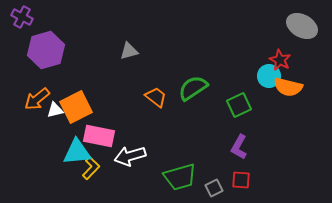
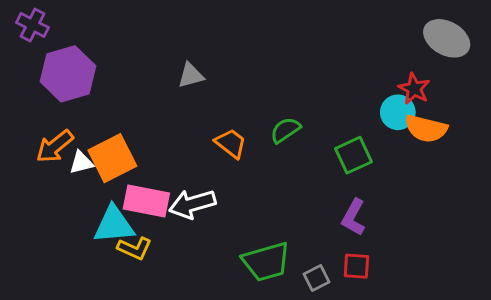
green semicircle: (193, 88) -> (285, 130), size x0.7
white arrow: (130, 156) -> (192, 204), moved
yellow L-shape: (91, 168) -> (135, 248), turned 70

